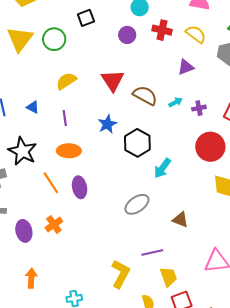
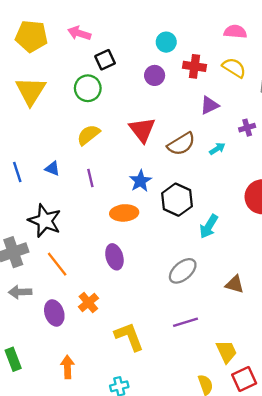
green circle: (54, 39) -> (88, 88), moved
purple triangle: (186, 67) -> (209, 105), moved
brown semicircle: (145, 96) -> (181, 144), turned 125
purple cross: (199, 108) -> (247, 128), moved
orange ellipse: (69, 151) -> (124, 213), moved
orange line: (51, 183) -> (57, 264), moved
purple line: (152, 253) -> (186, 322), moved
yellow L-shape: (120, 274) -> (129, 337), moved, turned -44

